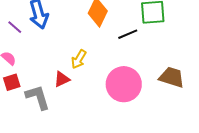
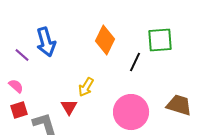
black line: (128, 34) -> (135, 62), turned -42
red triangle: (62, 79) -> (69, 107), turned -36

